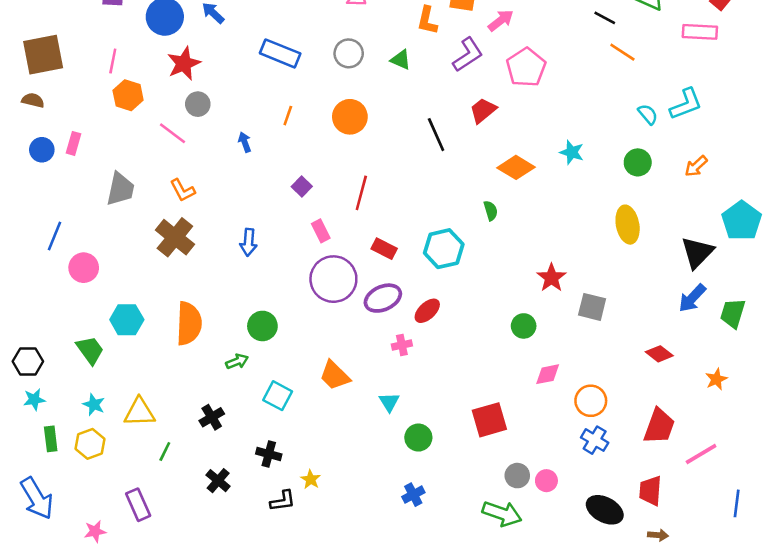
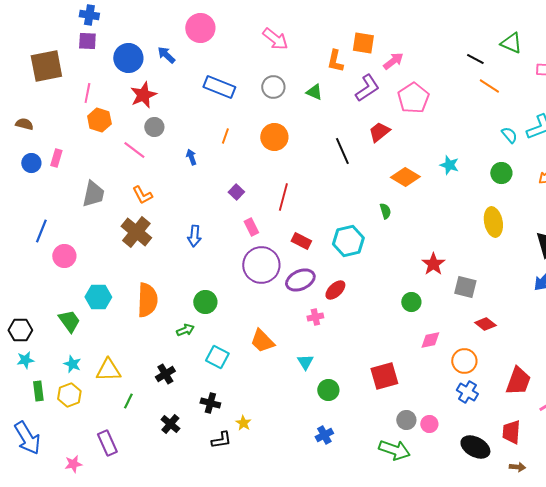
brown square: (43, 55) -> (46, 66), moved
red diamond: (659, 354) -> (485, 324), moved

